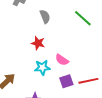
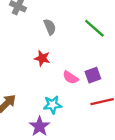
cyan star: (42, 67) -> (53, 105), moved
purple square: (66, 81) -> (93, 75), moved

